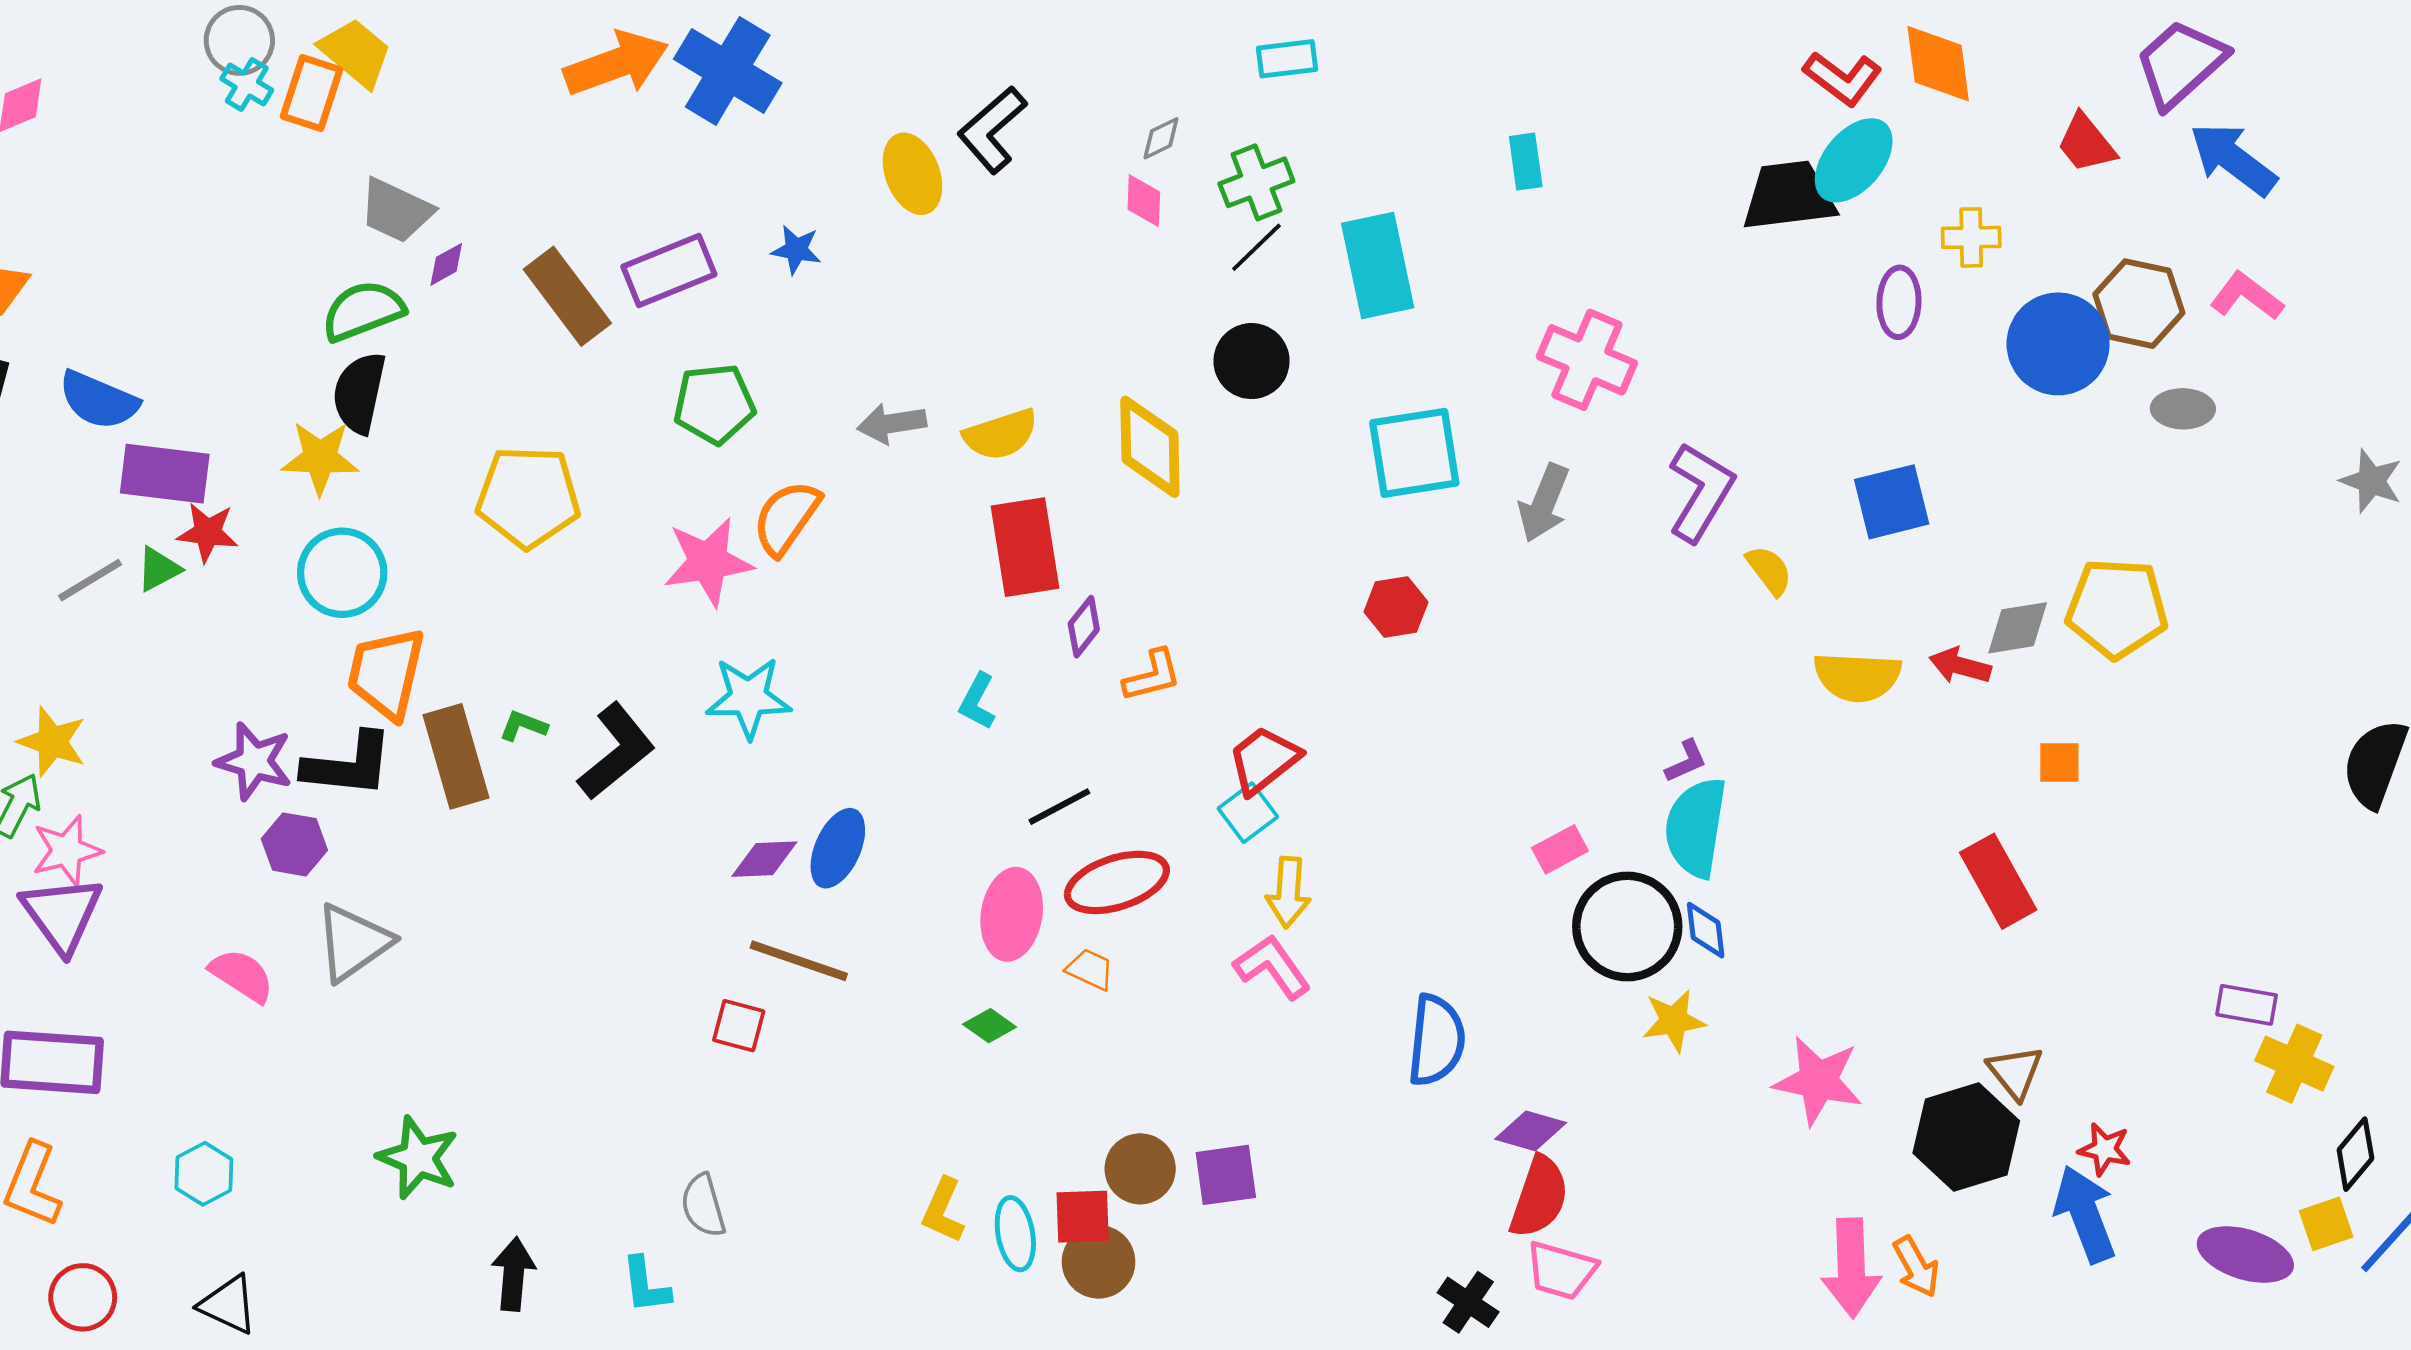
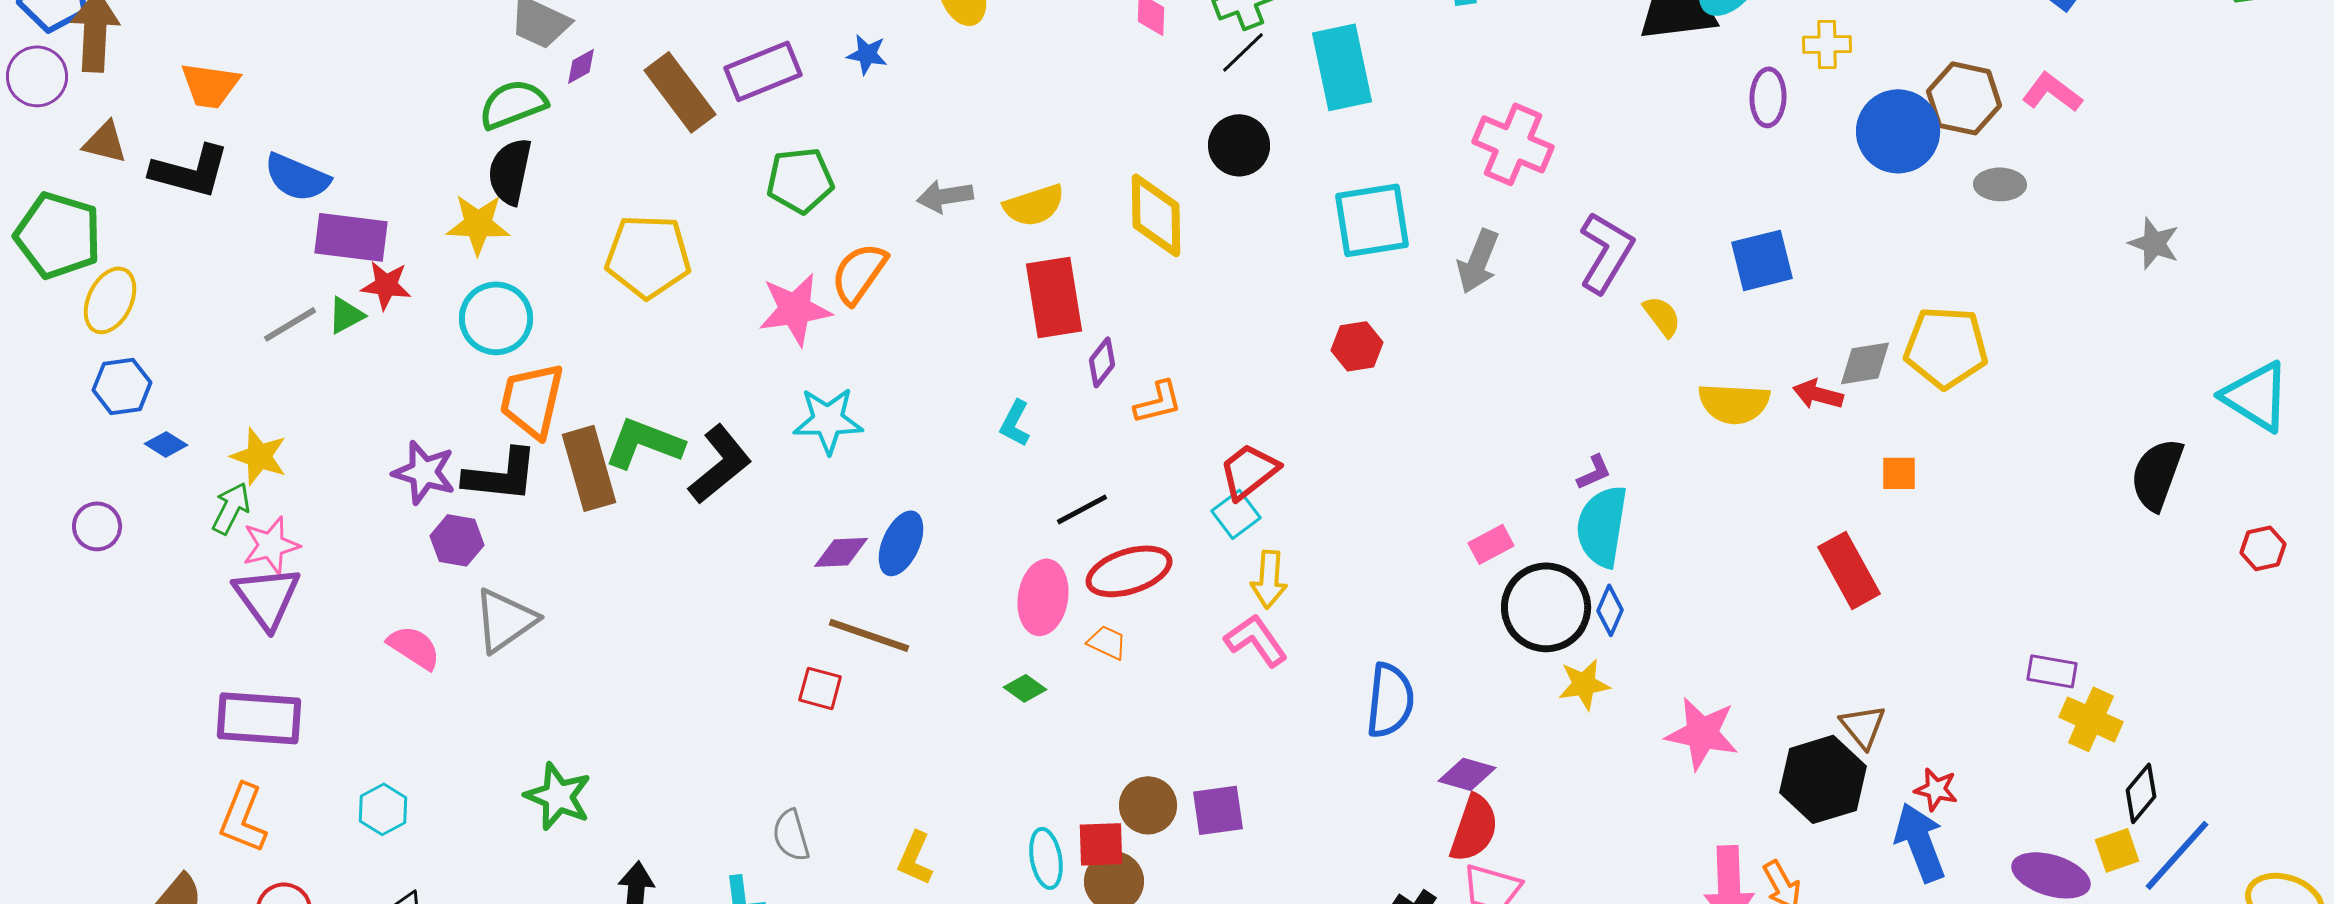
green L-shape: (523, 726) -> (644, 443), size x2.0
blue diamond: (1706, 930) -> (1610, 610), turned 30
yellow L-shape: (943, 1210) -> (915, 858), moved

